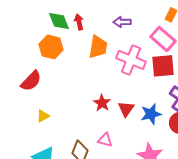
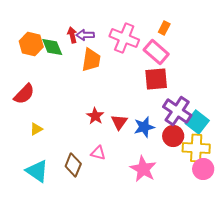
green diamond: (59, 21) -> (52, 47), moved
purple arrow: (122, 22) -> (85, 35), moved
orange hexagon: (51, 47) -> (31, 44), moved
pink cross: (131, 60) -> (124, 38), moved

